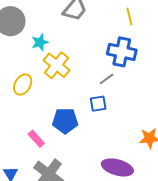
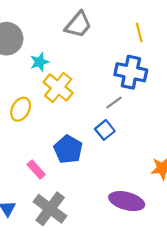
blue square: (98, 104) -> (105, 130), turned -30
blue pentagon: (65, 121) -> (68, 149), turned 30

